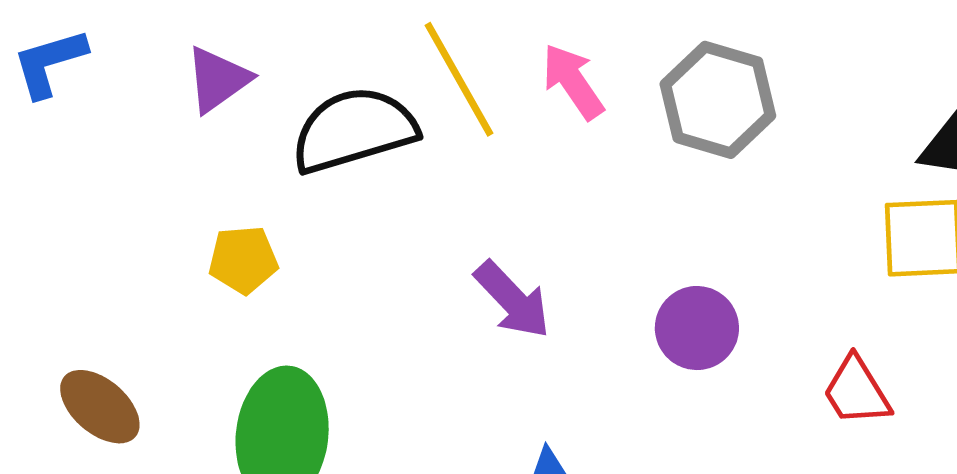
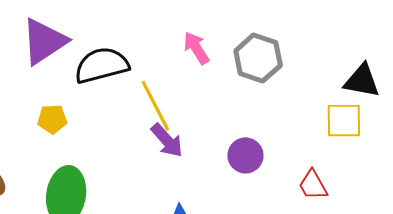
purple triangle: (218, 79) -> (44, 41), size x1.6
yellow line: (459, 79) -> (155, 106), moved

